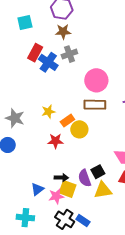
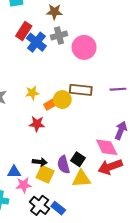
pink circle: (96, 80) -> (84, 47), moved
yellow circle: (79, 129) -> (62, 100), moved
black square: (98, 172) -> (78, 159), turned -32
blue triangle: (37, 189) -> (14, 172), turned 32
pink star: (56, 196) -> (24, 185), moved

